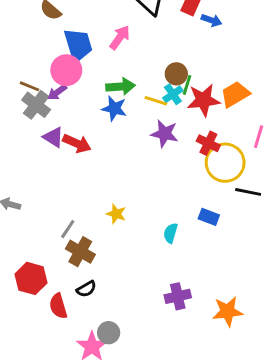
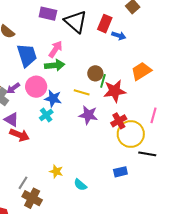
pink circle: (66, 70) -> (36, 87), moved
green arrow: (121, 87) -> (55, 65), moved
cyan cross: (173, 94) -> (46, 115), moved
orange trapezoid: (235, 94) -> (141, 71), moved
red arrow: (77, 143) -> (20, 135), moved
red cross: (208, 143) -> (119, 121), turned 35
blue rectangle: (209, 217) -> (120, 172), turned -32
cyan semicircle: (171, 233) -> (80, 185), moved, turned -64

